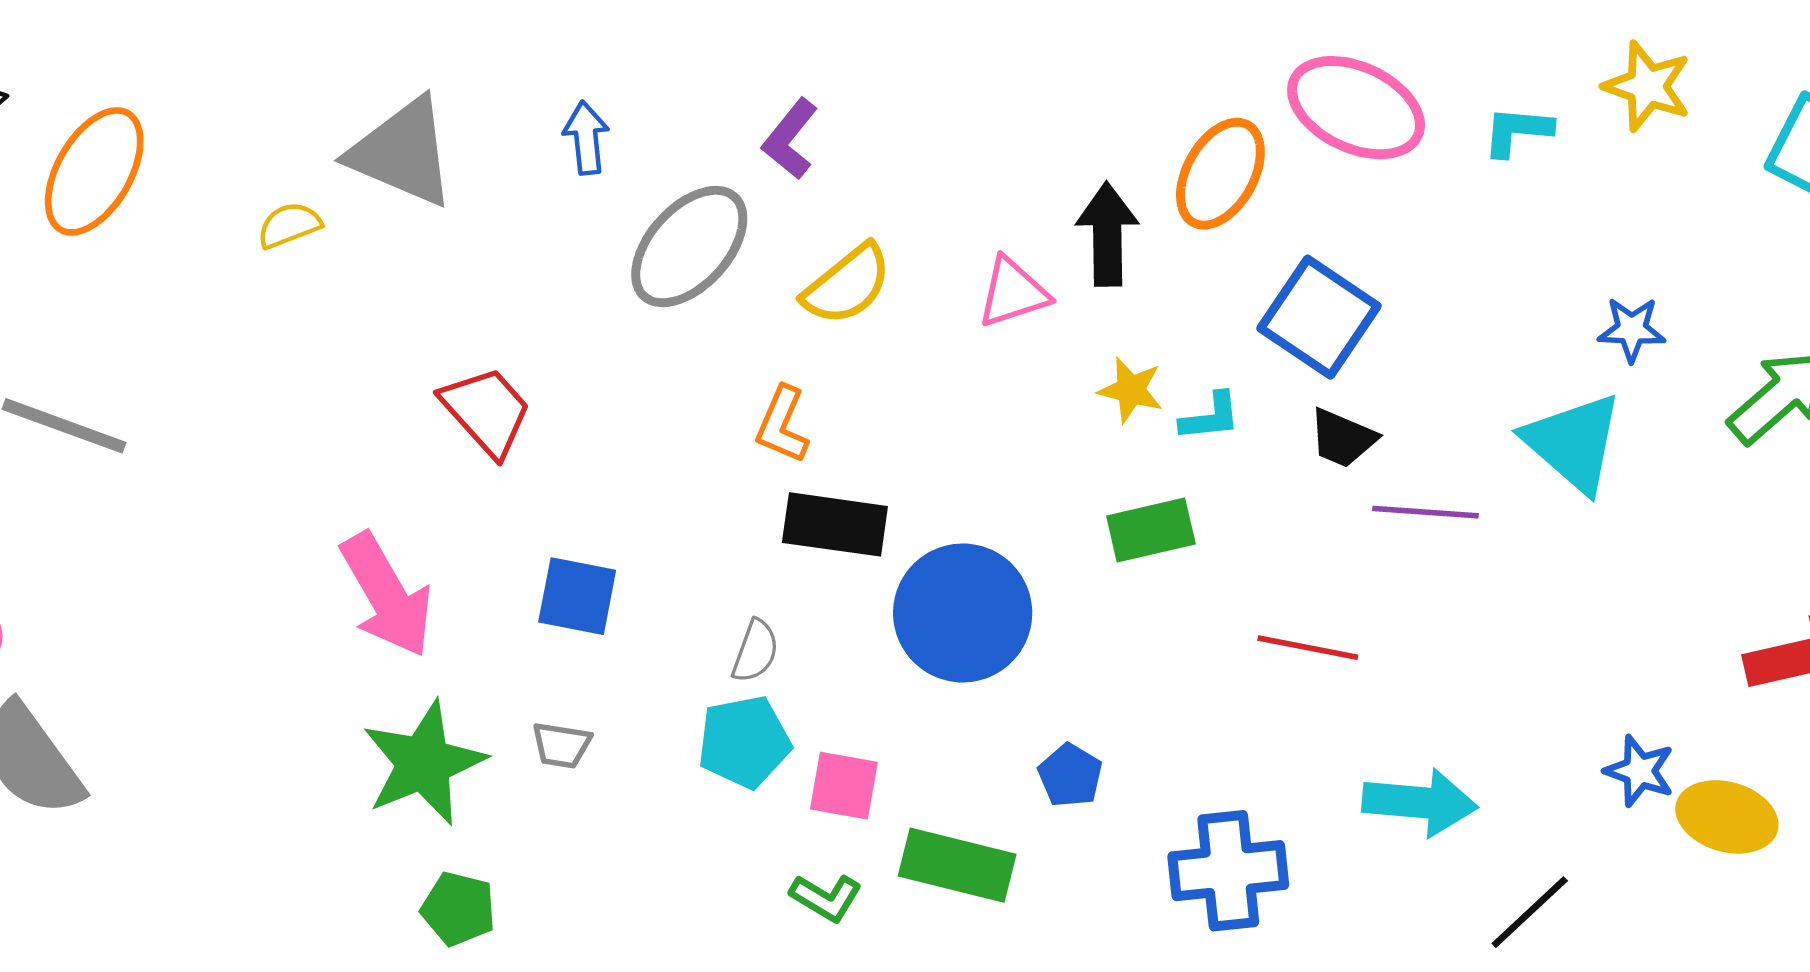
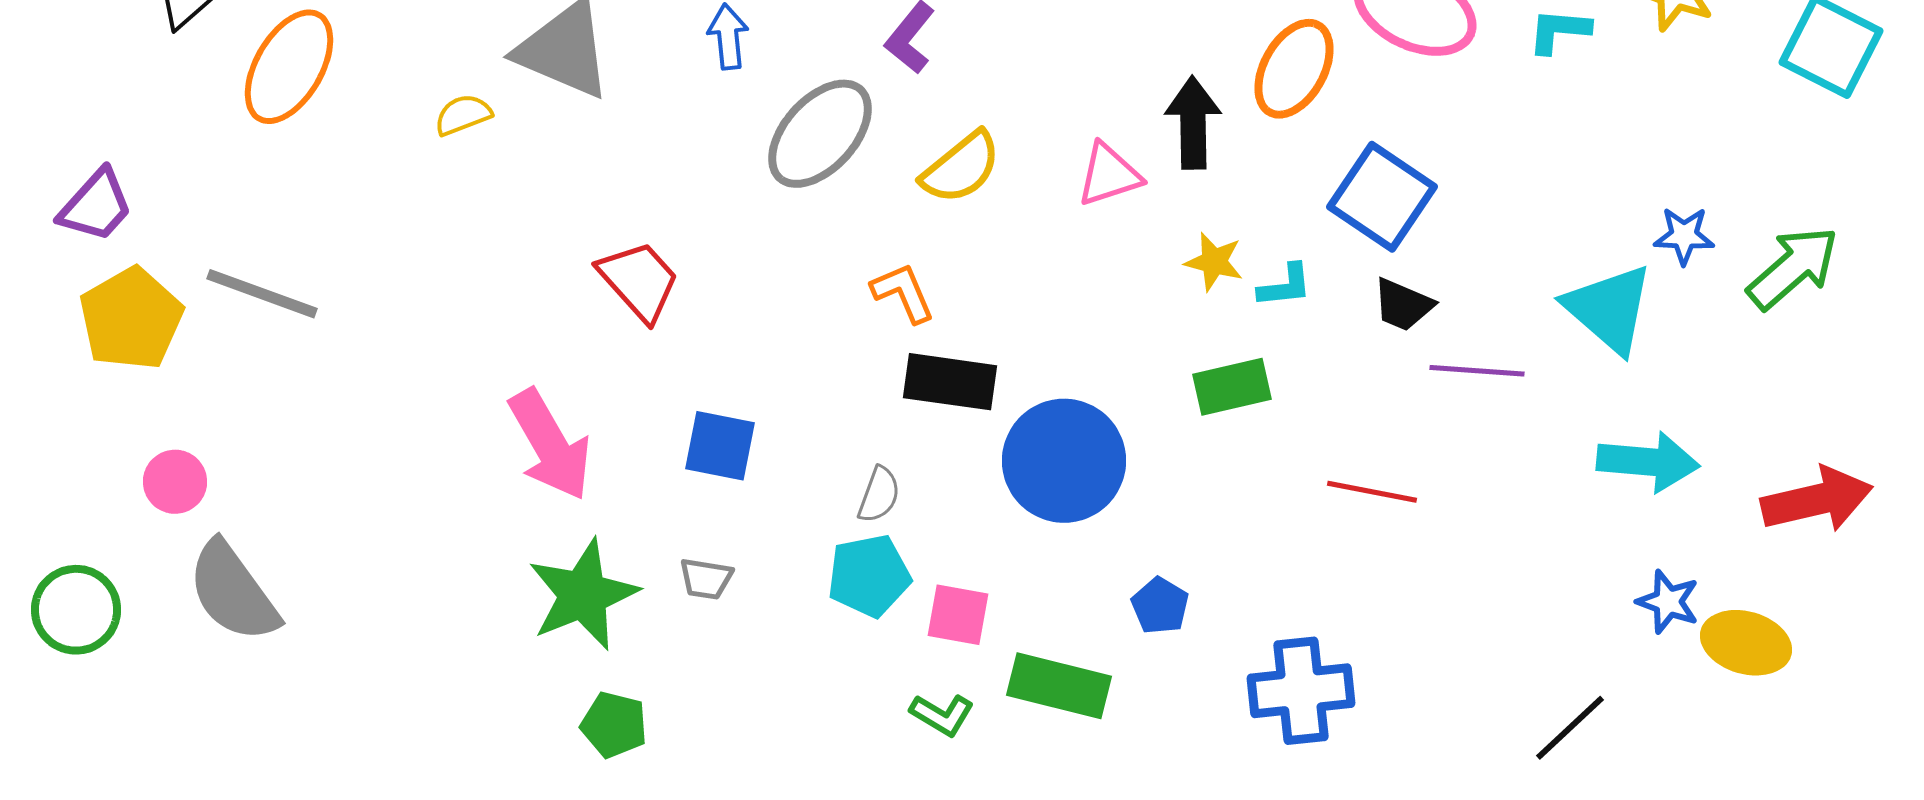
blue star: (1632, 329) -> (1684, 236), moved
orange L-shape: (782, 425) -> (903, 293), turned 134
cyan arrow: (1420, 802) -> (1648, 462), moved

